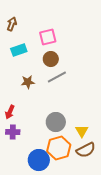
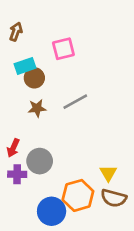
brown circle: (51, 59) -> (34, 78), moved
gray circle: (56, 122) -> (40, 161), moved
brown semicircle: (86, 150) -> (114, 198), turned 42

